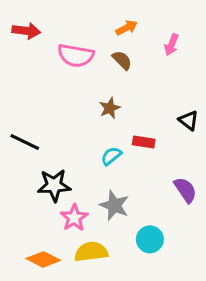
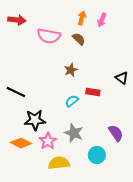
orange arrow: (127, 28) -> (82, 18), turned -48
pink arrow: (171, 45) -> (102, 20), moved
purple semicircle: (185, 190) -> (116, 133), moved
orange diamond: (43, 259) -> (21, 143), moved

